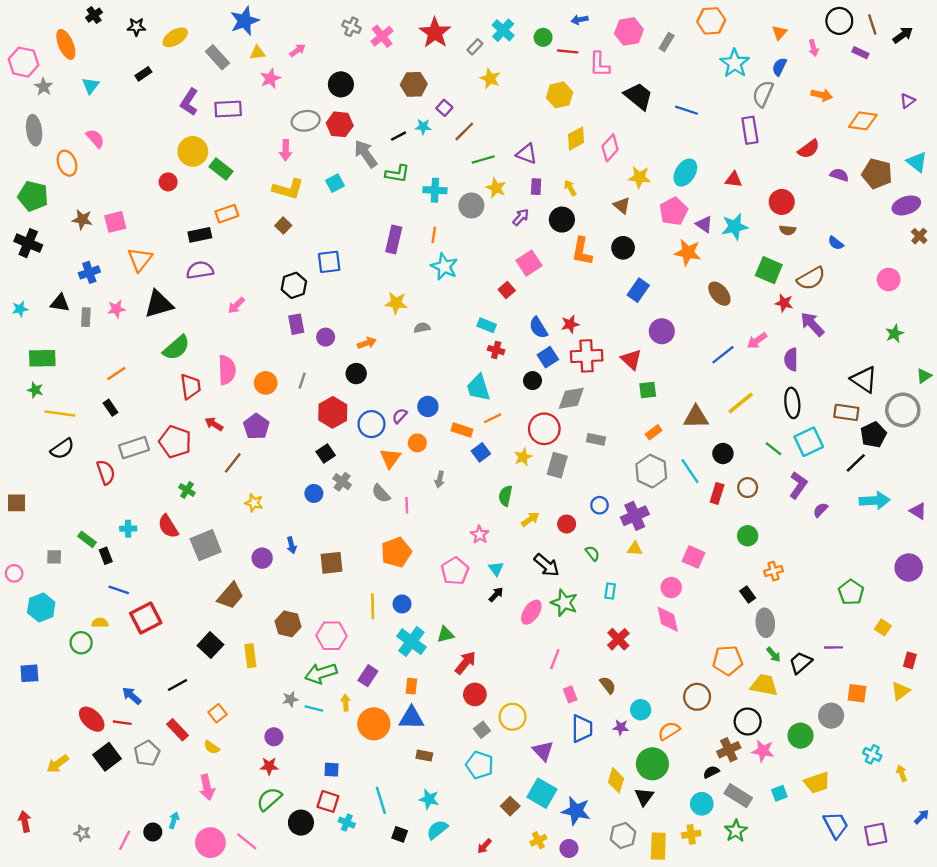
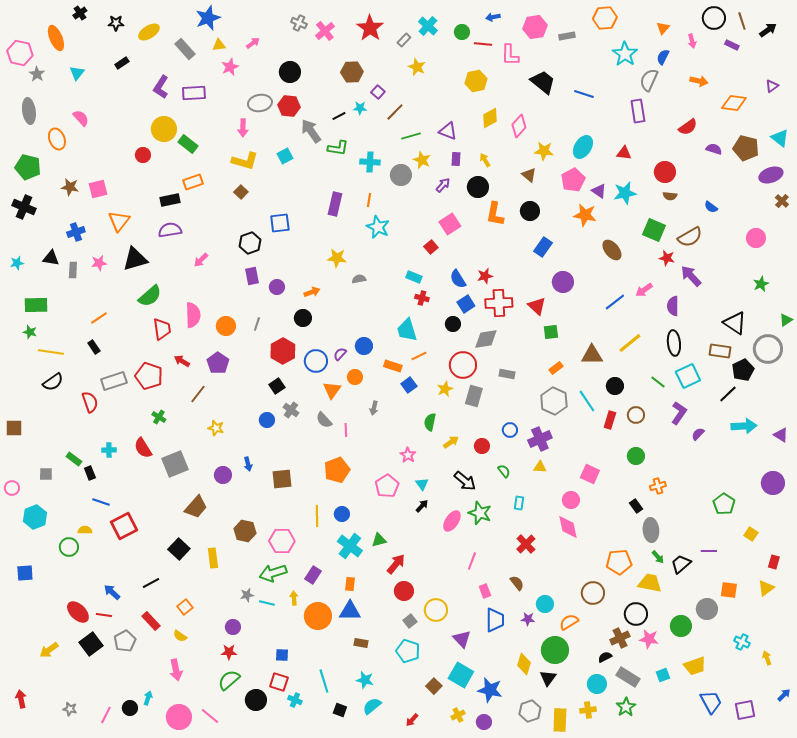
gray rectangle: (667, 42) -> (567, 36), turned 49

